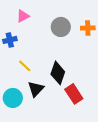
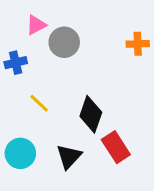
gray circle: (61, 27) -> (64, 42), moved
black triangle: (36, 89) -> (69, 157), moved

